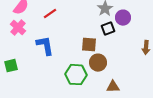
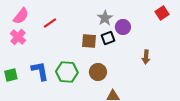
brown square: (89, 45) -> (89, 41), moved
blue L-shape: (45, 46) -> (40, 71), moved
green hexagon: (76, 75) -> (67, 72), moved

